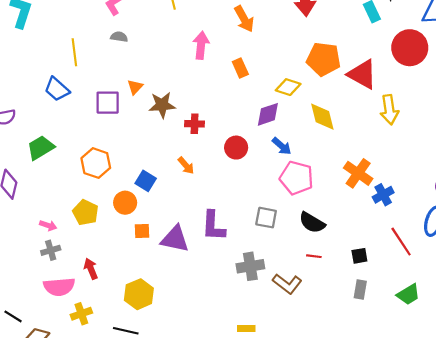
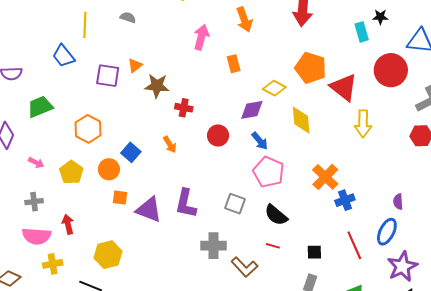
pink arrow: (48, 225) -> (36, 163), moved

